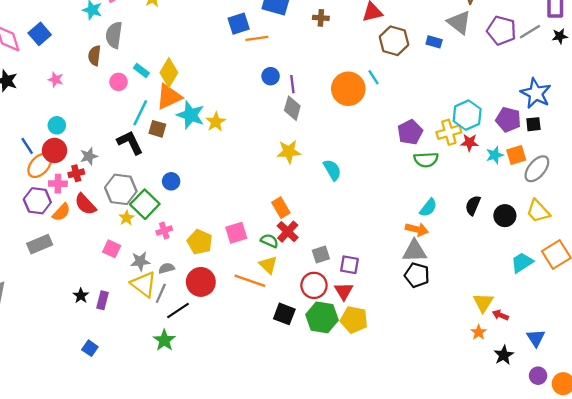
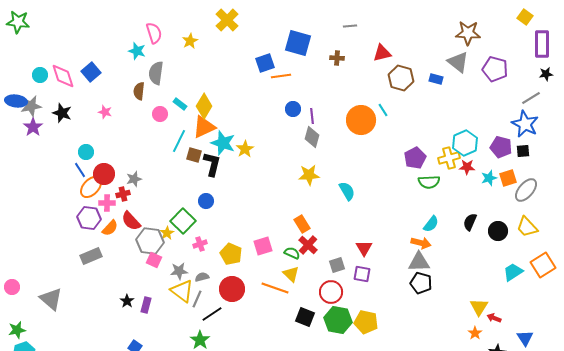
gray line: (530, 32) -> (531, 98), moved
cyan circle: (57, 125) -> (86, 152), moved
black L-shape: (130, 142) -> (212, 164), moved, turned 40
gray hexagon: (121, 189) -> (150, 241), moved
red triangle: (344, 291) -> (364, 248), moved

